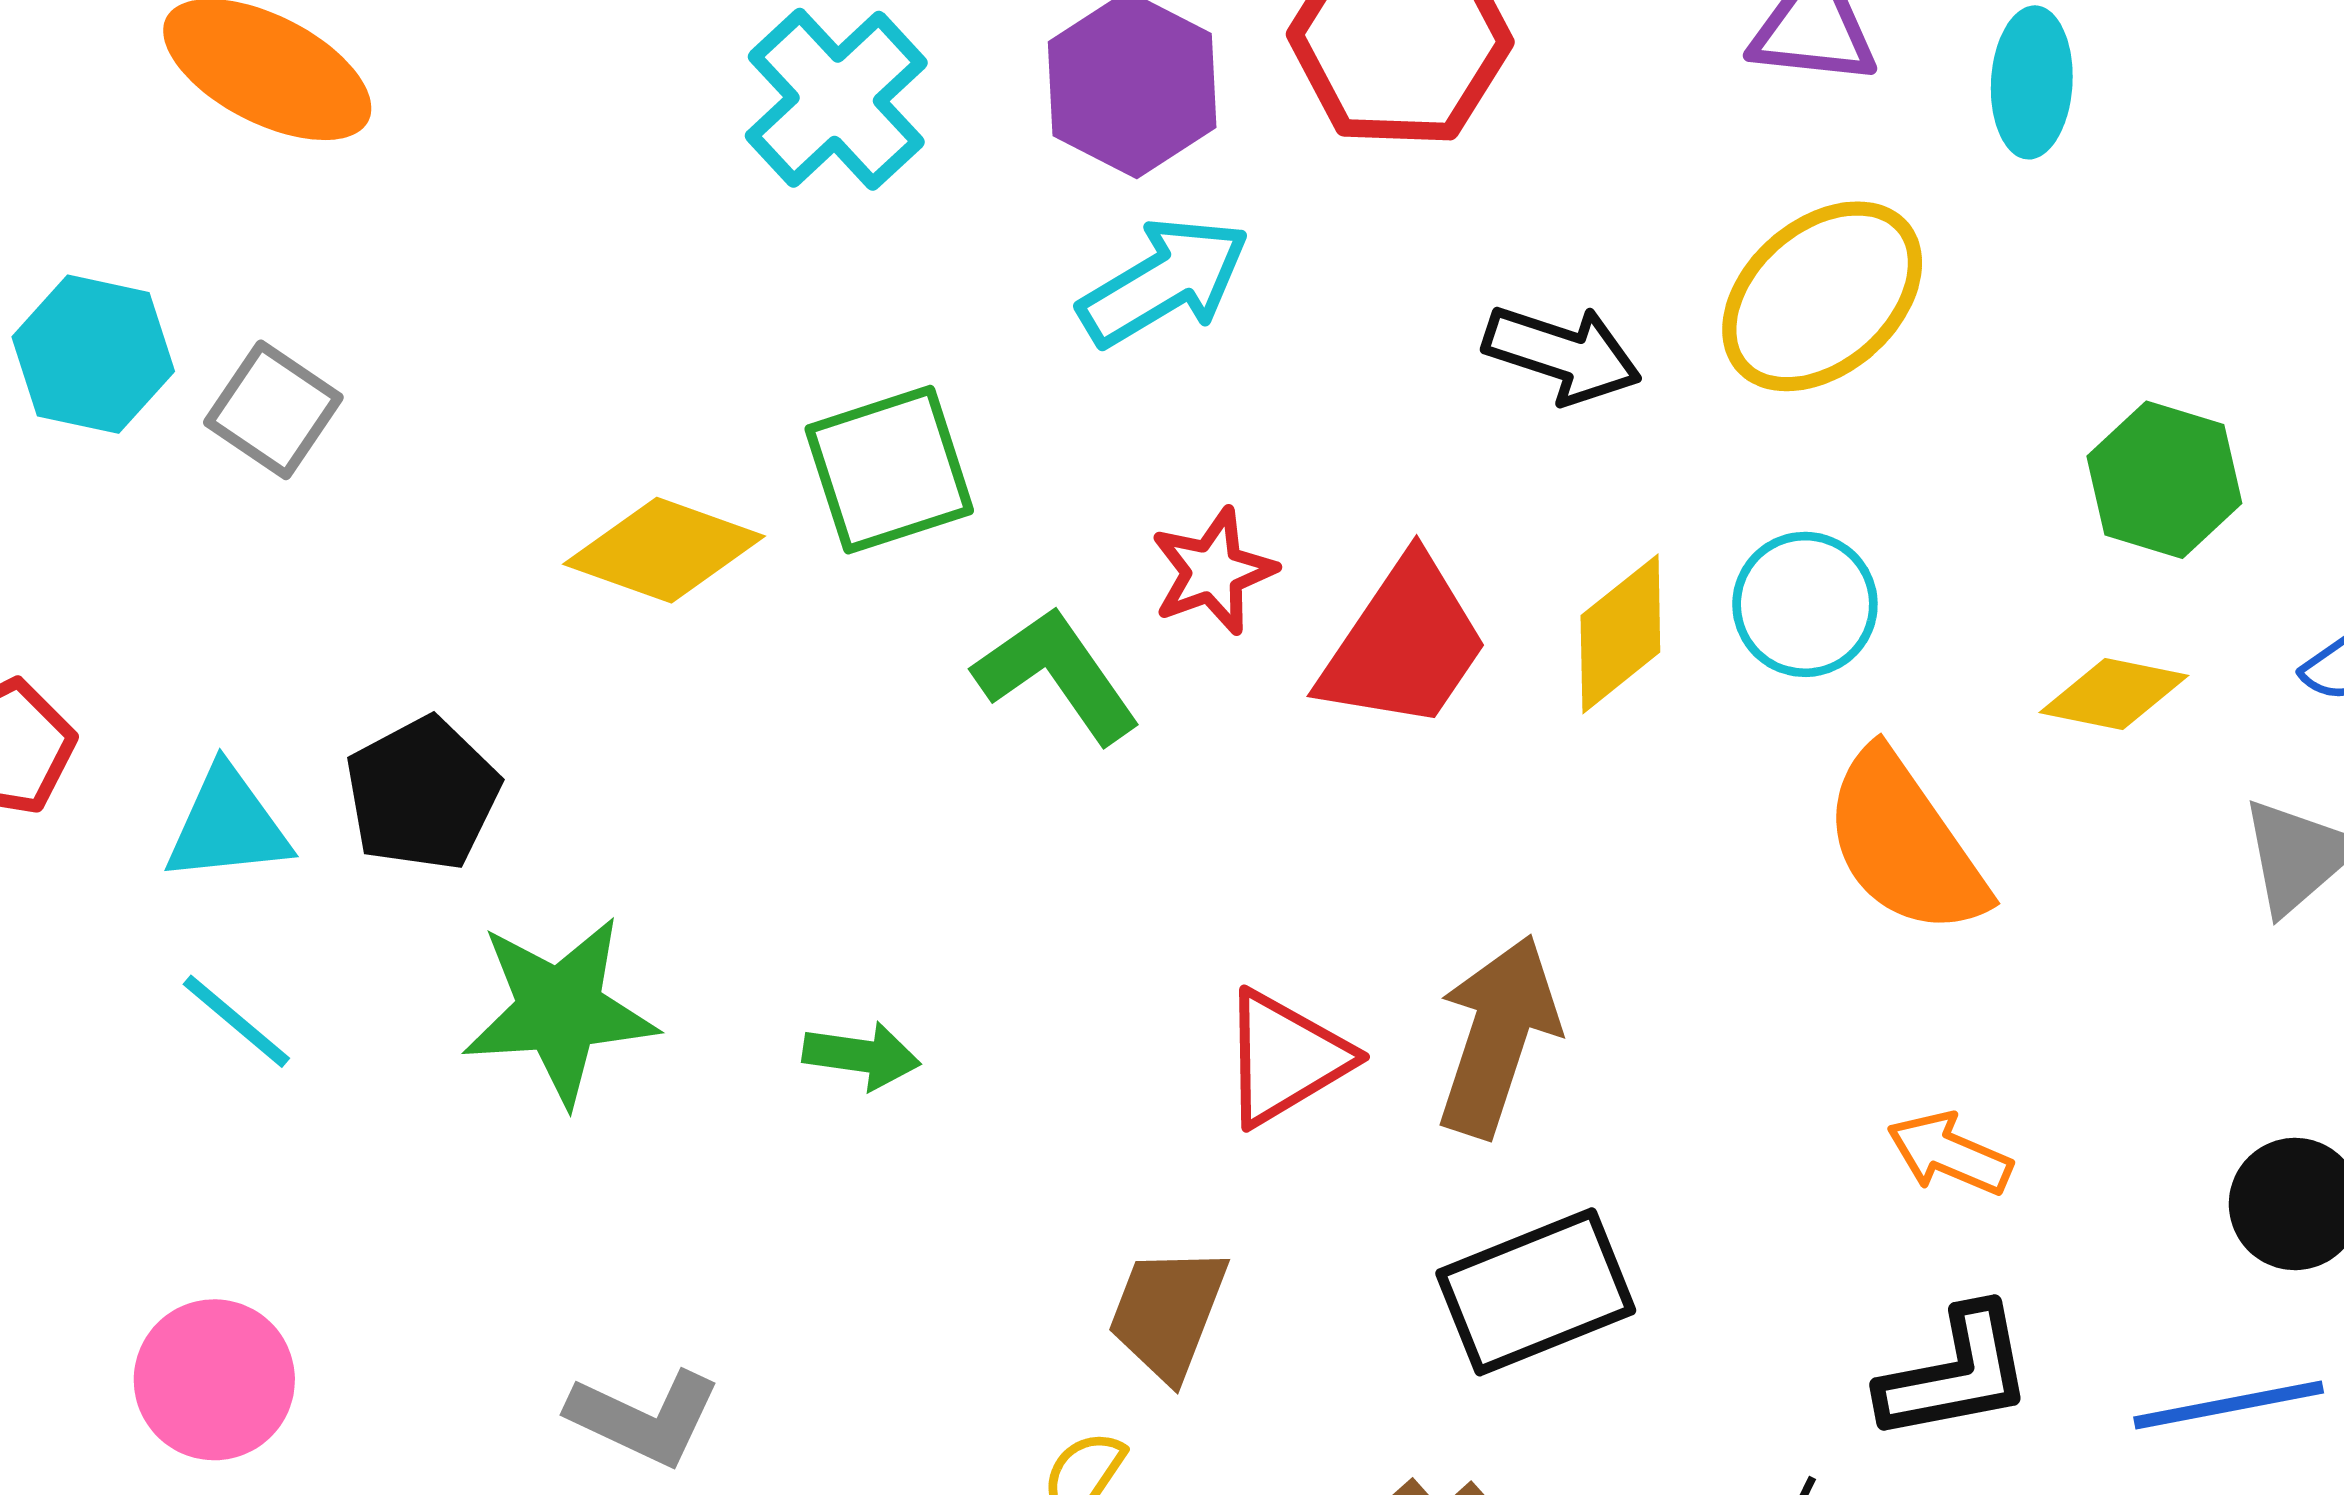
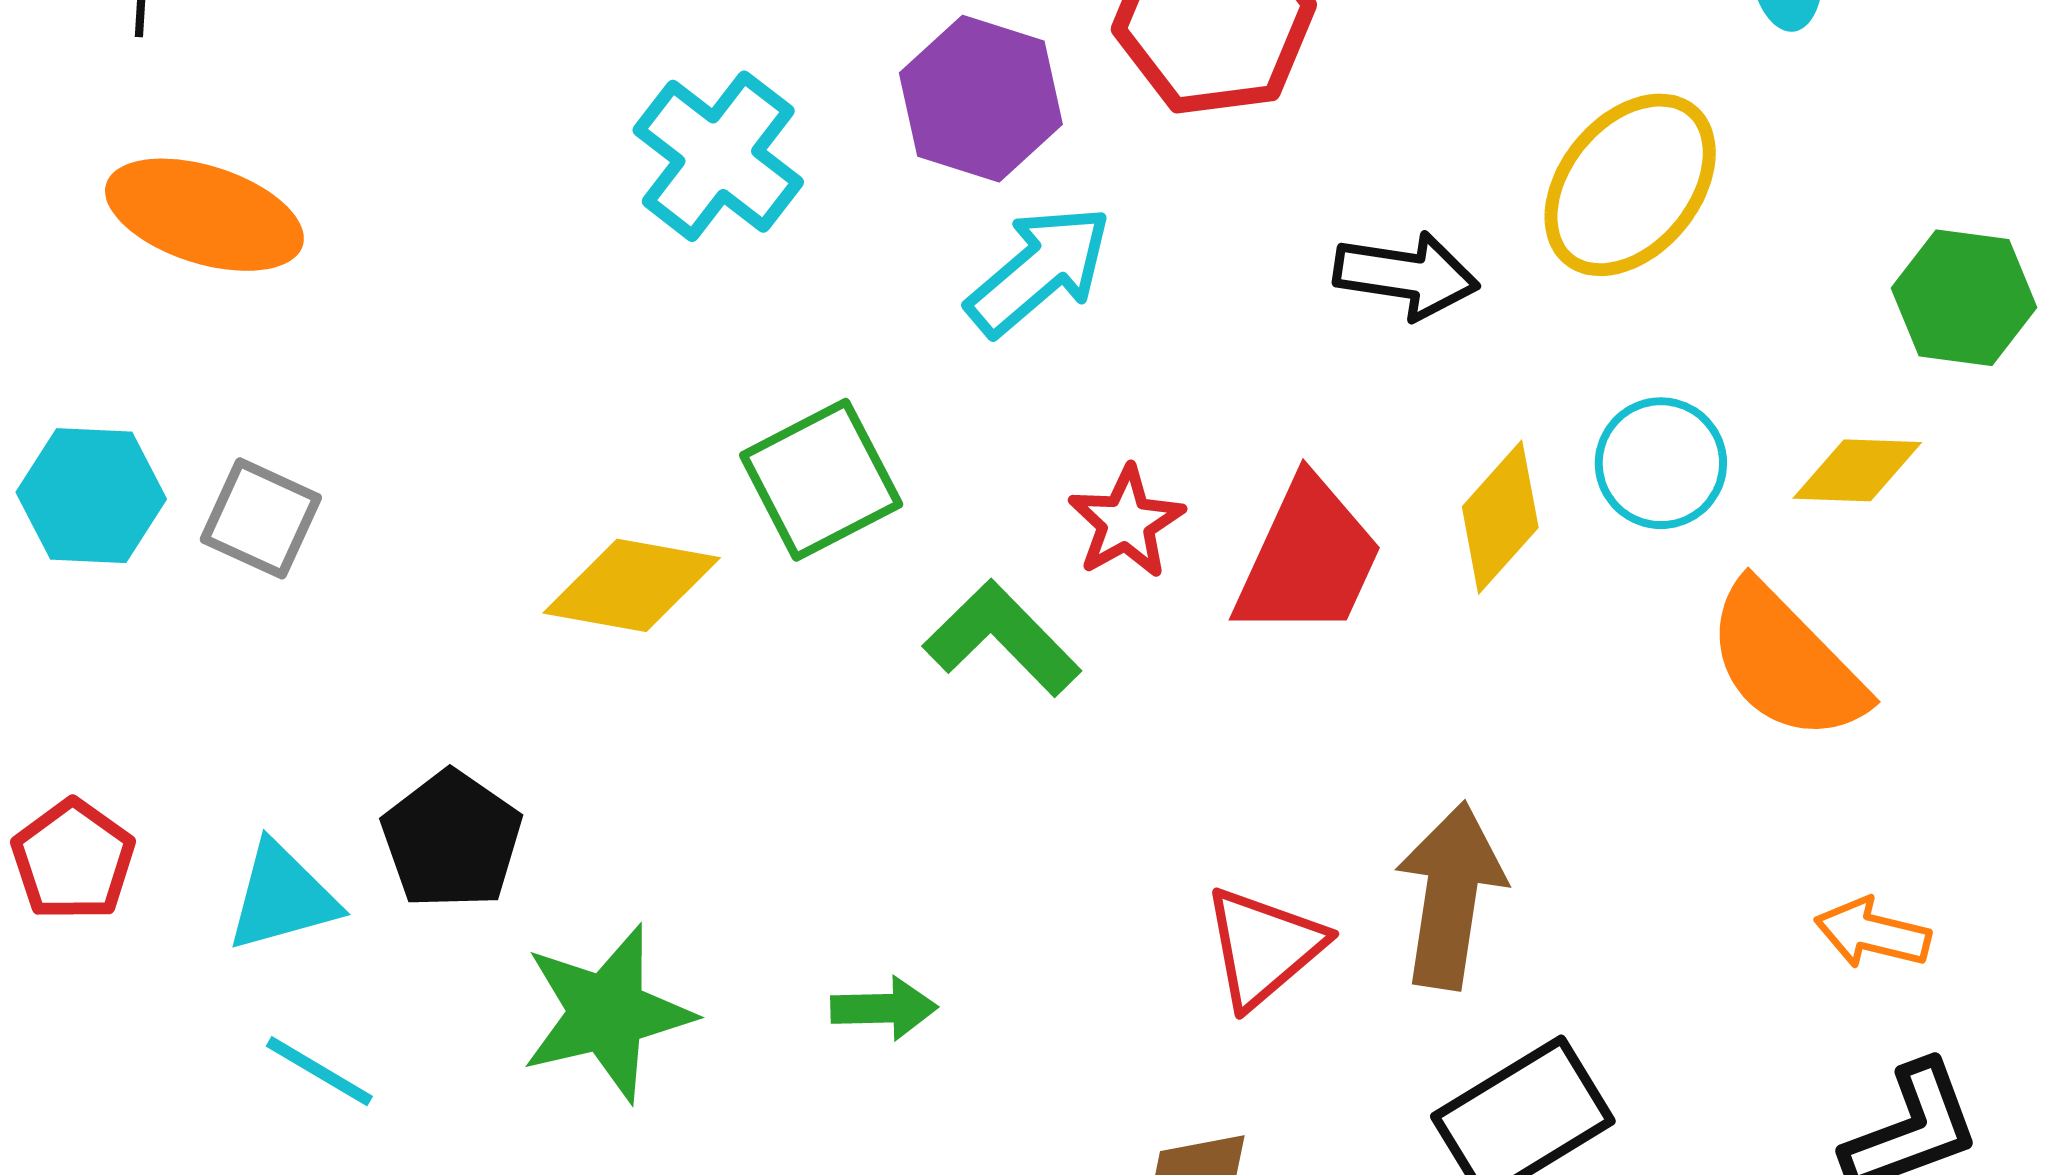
yellow diamond: (2114, 694) -> (1857, 470), moved

